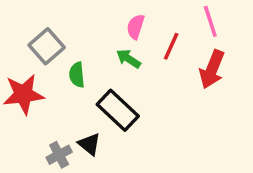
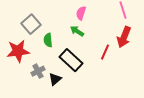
red line: (171, 46) -> (105, 52), moved
black triangle: (89, 144) -> (55, 79), turned 40
gray cross: (59, 155) -> (38, 71), moved

